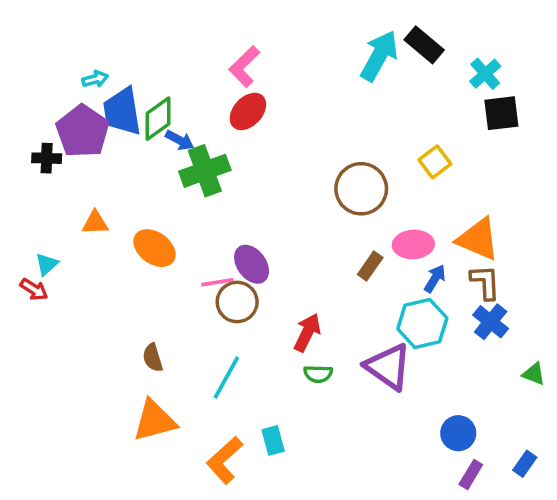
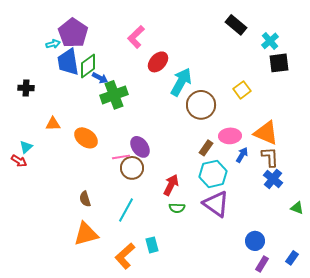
cyan arrow: (379, 56) -> (181, 82), moved
red ellipse: (248, 111) -> (158, 62), moved
purple pentagon: (83, 131) -> (73, 33), moved
cyan hexagon: (422, 324) -> (213, 174), moved

